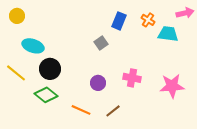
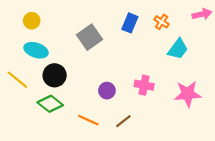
yellow circle: (17, 16) -> (32, 21), moved
cyan trapezoid: (168, 34) -> (178, 49), moved, turned 120
gray square: (101, 43) -> (89, 37), moved, size x1.6

